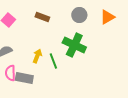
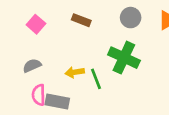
yellow arrow: (37, 56) -> (75, 72), turned -120

